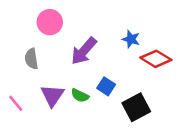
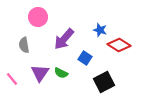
blue square: (106, 86) -> (85, 58), moved

